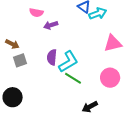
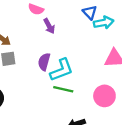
purple arrow: (51, 25) -> (49, 26), turned -112
green line: (73, 78) -> (63, 89), turned -30

